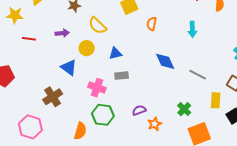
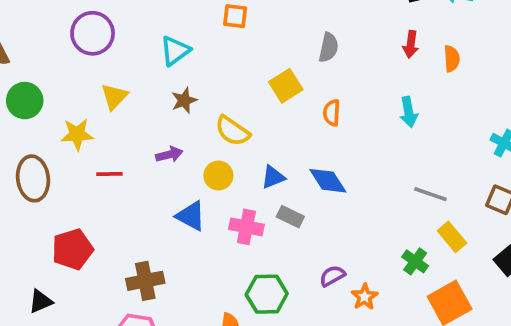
blue diamond: (165, 61) -> (328, 181), moved
gray rectangle: (122, 76) -> (290, 217), turned 40
pink cross: (97, 88) -> (246, 227), moved
brown cross: (53, 97) -> (145, 281), moved, turned 30
yellow rectangle: (216, 100) -> (452, 237), moved, turned -35

